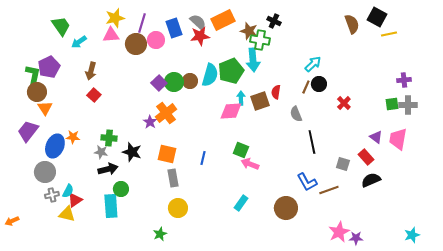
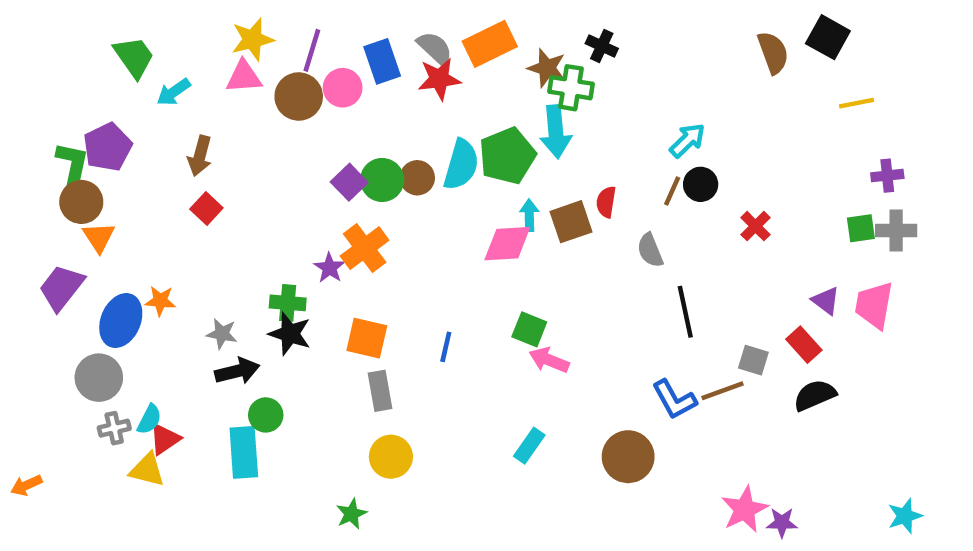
yellow line: (389, 34) -> (857, 103), moved
green cross: (109, 138) -> (288, 303), moved
brown line: (329, 190) -> (723, 391), moved

